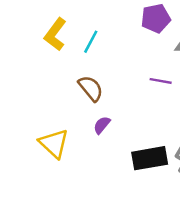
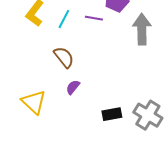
purple line: (161, 81) -> (94, 18), moved
black rectangle: (150, 158) -> (112, 114), size x0.7

